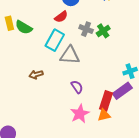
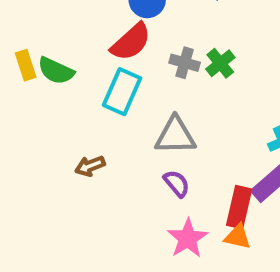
red semicircle: (61, 17) -> (131, 42), size x1.5
gray triangle: (70, 55) -> (175, 136), moved
orange triangle: (104, 115) -> (238, 237), turned 32

